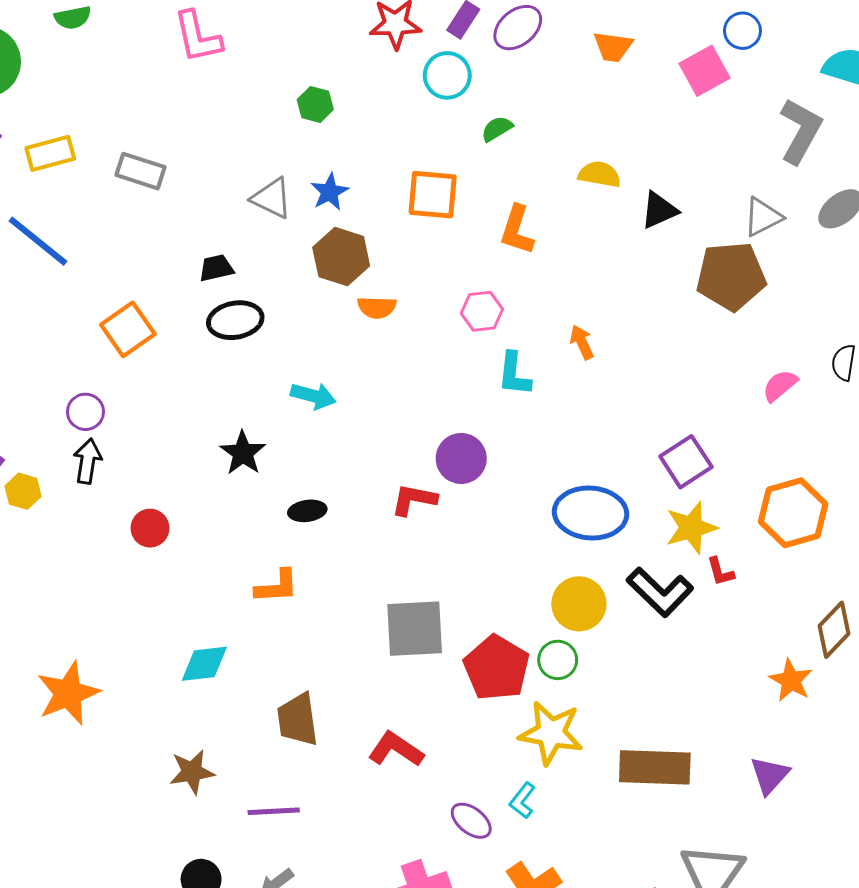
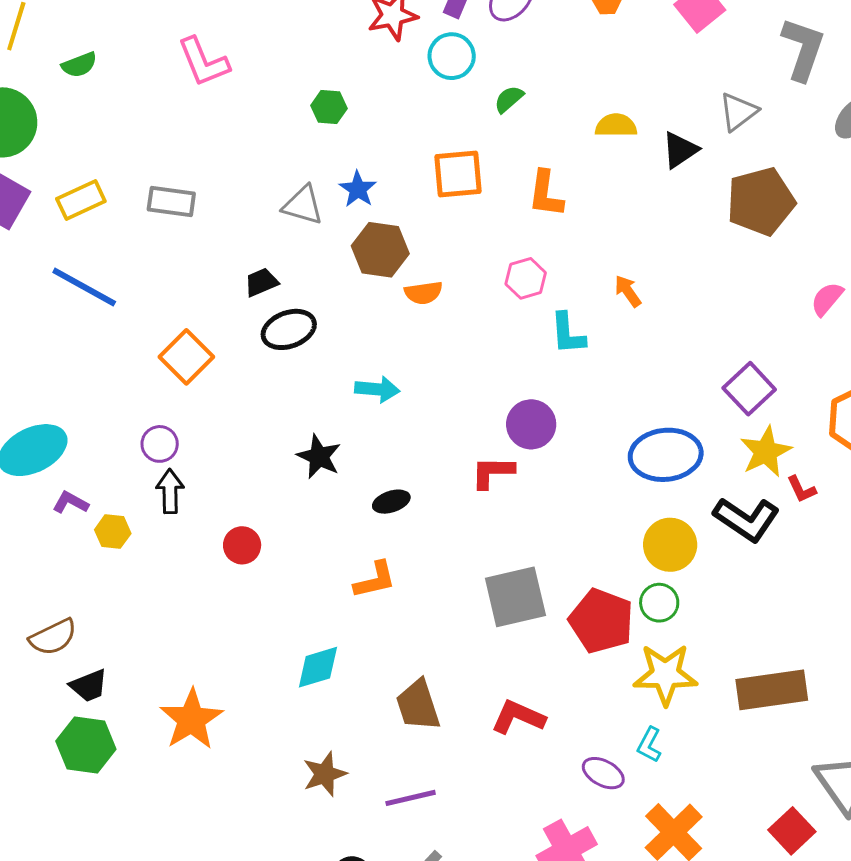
gray triangle: (763, 217) -> (738, 112), moved

